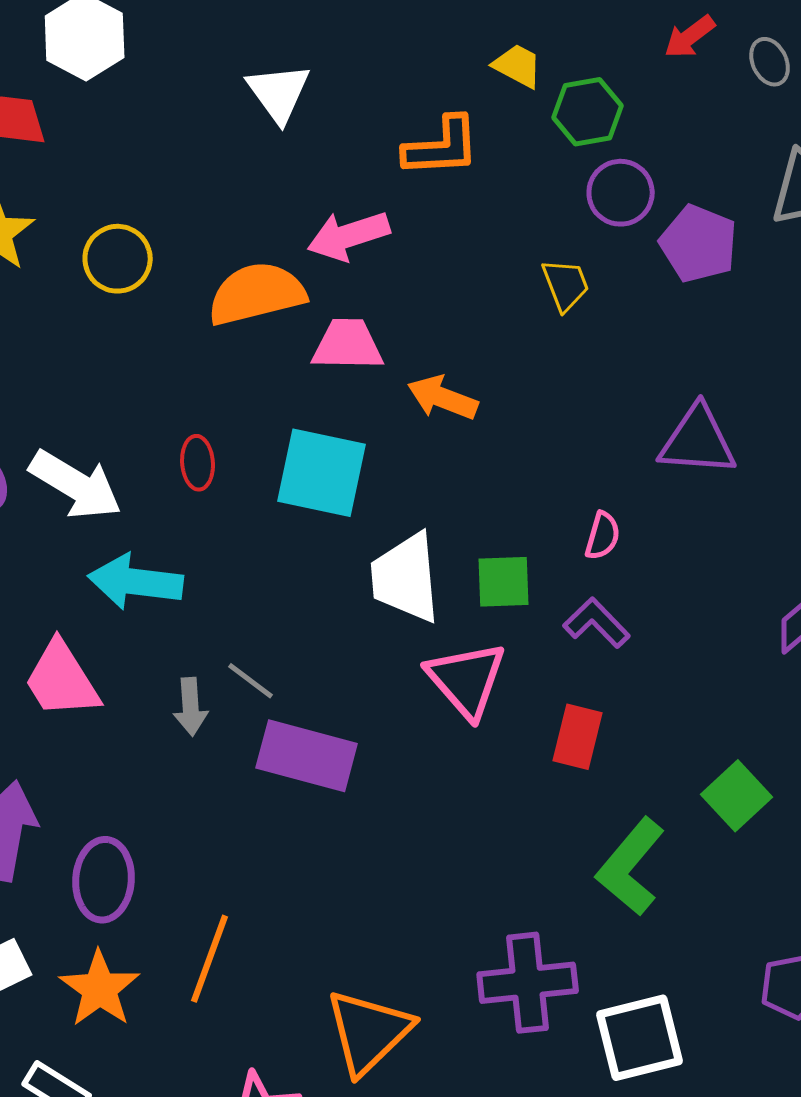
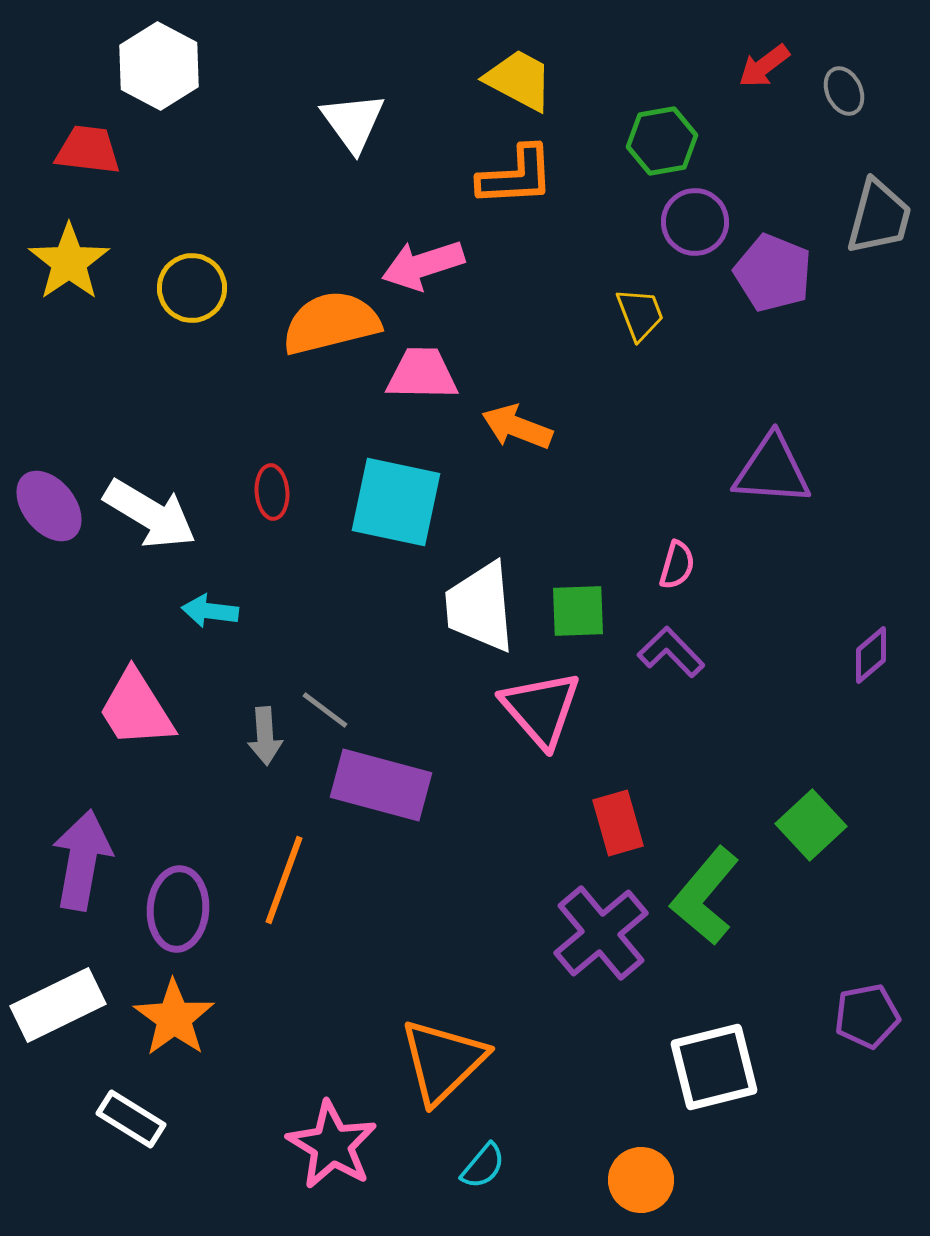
yellow trapezoid: (518, 66) -> (519, 80), moved, size x1.4
cyan arrow: (136, 582) -> (210, 611), size x0.6
red rectangle: (578, 737) -> (618, 823), moved, turned -30
orange line: (210, 959) -> (284, 880), moved
purple cross: (528, 983) -> (601, 933), moved, turned -34

